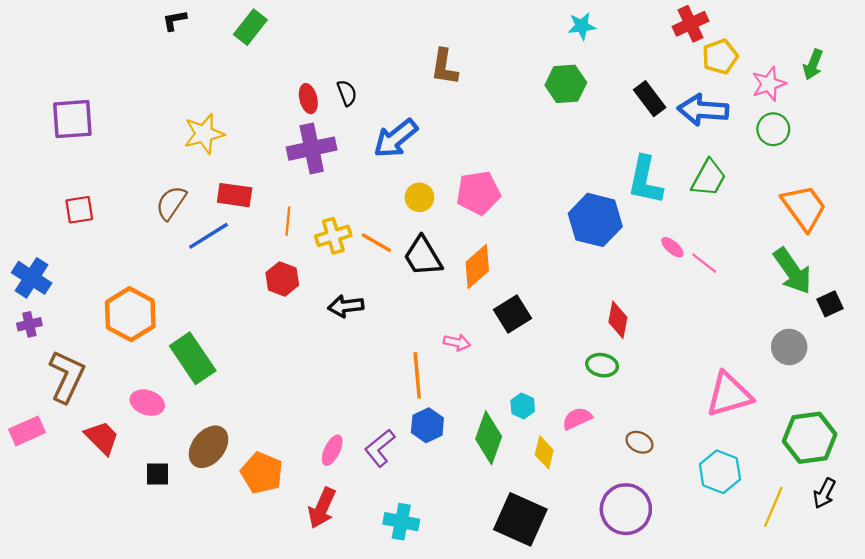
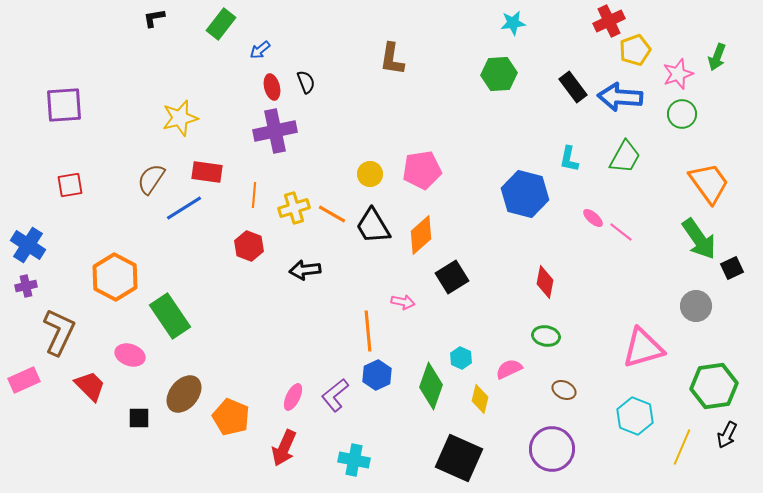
blue arrow: (396, 138) -> (260, 50), moved, size x0.5
cyan L-shape: (645, 180) -> (569, 159), size x0.6
green ellipse: (602, 365) -> (546, 336), moved

